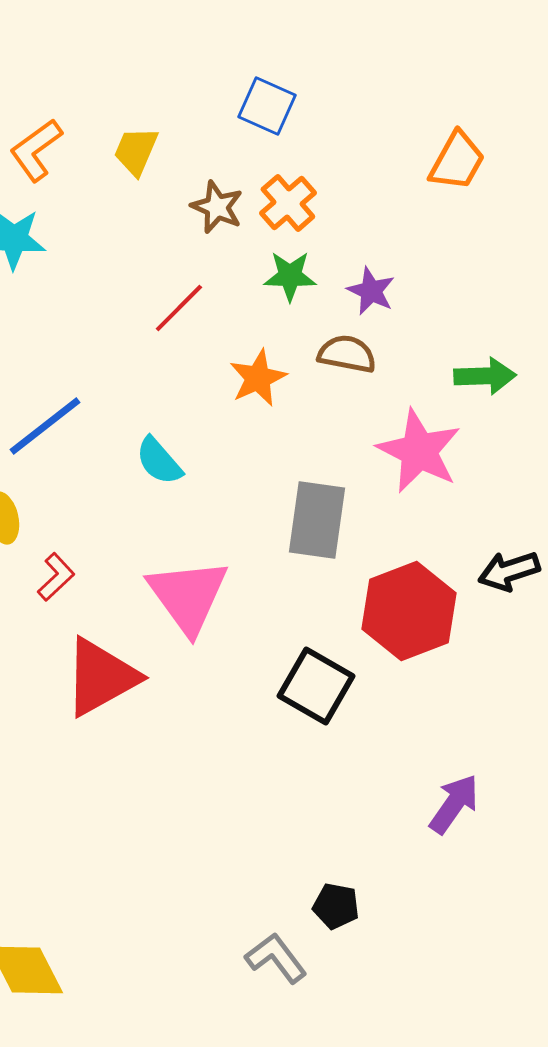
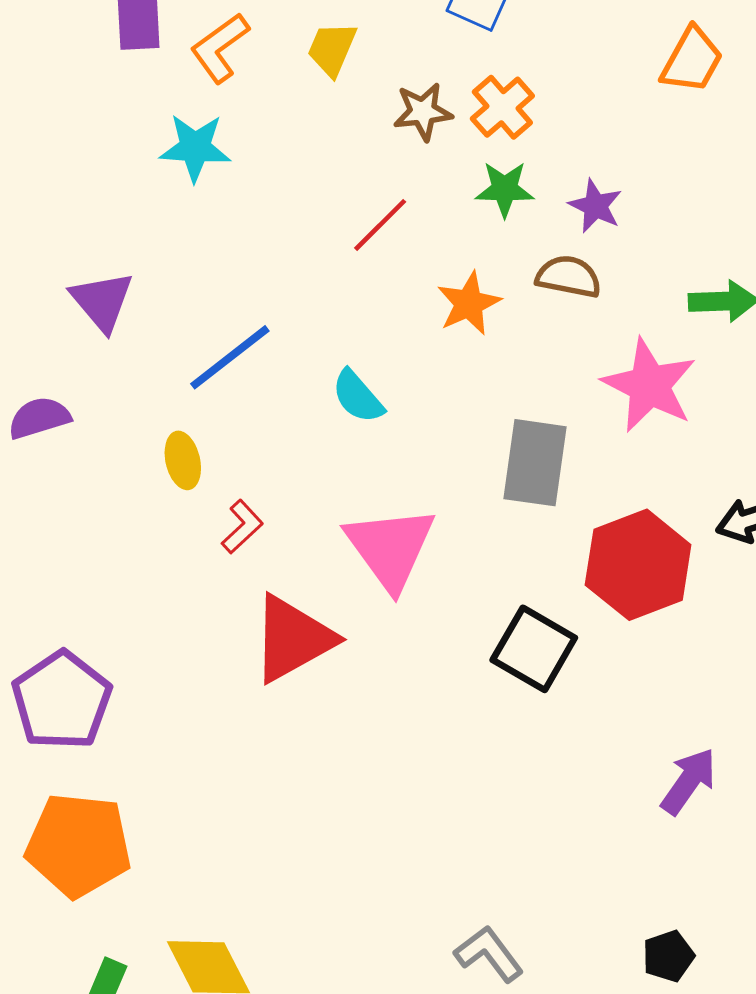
brown star: (217, 207) -> (423, 112), turned -30
black pentagon: (336, 906) -> (668, 956), moved, turned -30

